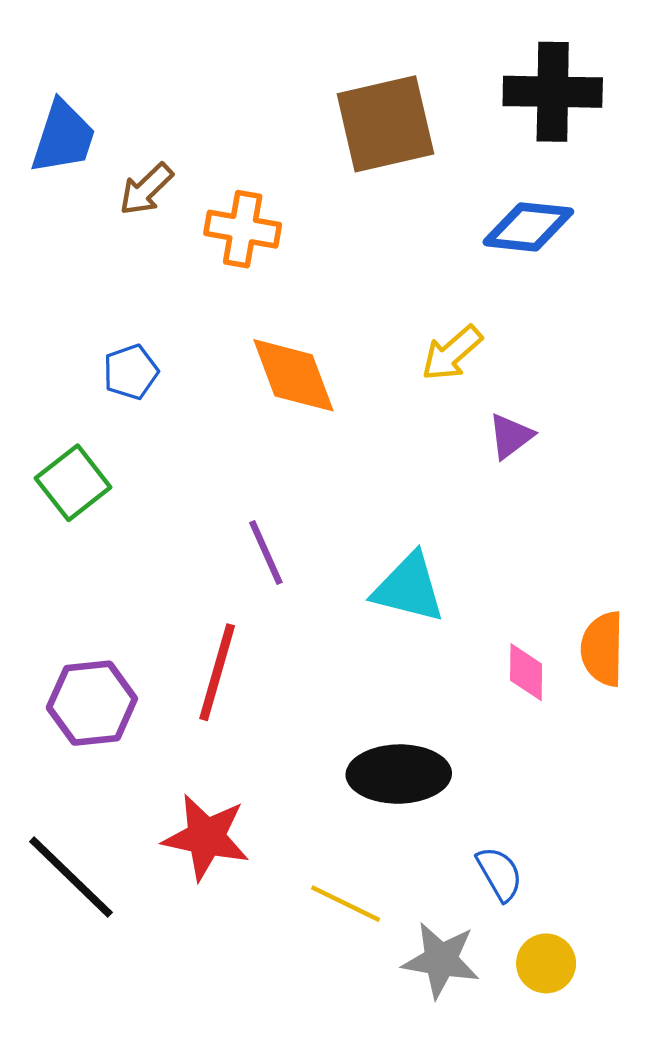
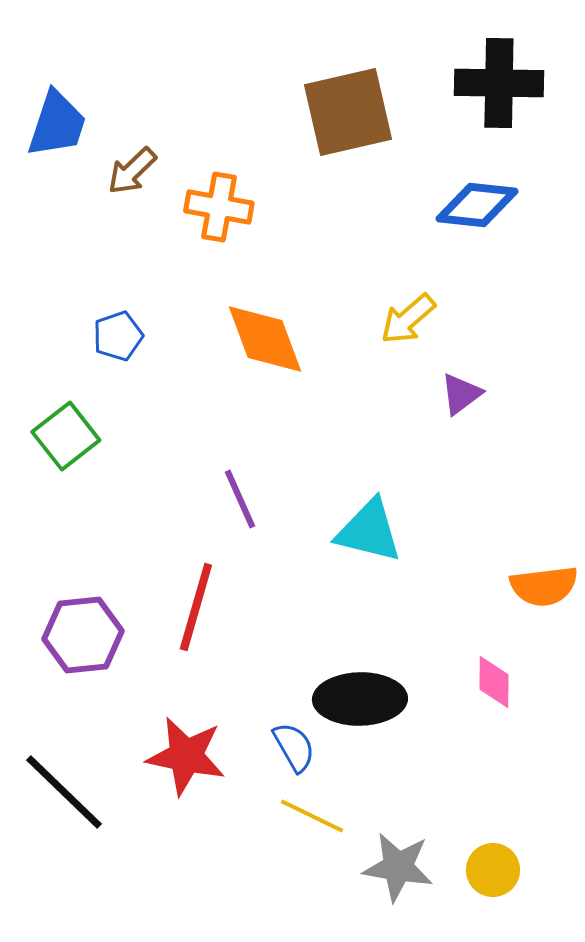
orange semicircle: (603, 649) -> (544, 586), turned -98
pink diamond: (526, 672) -> (494, 682), moved
blue semicircle: (500, 874) -> (294, 747), moved

